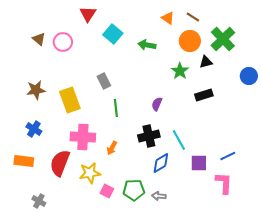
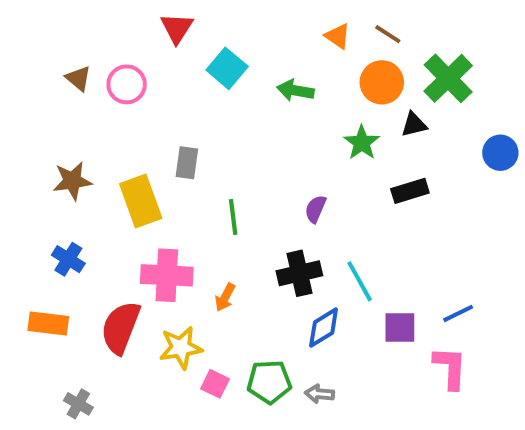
gray rectangle: (104, 81) -> (187, 163), moved, turned 35

